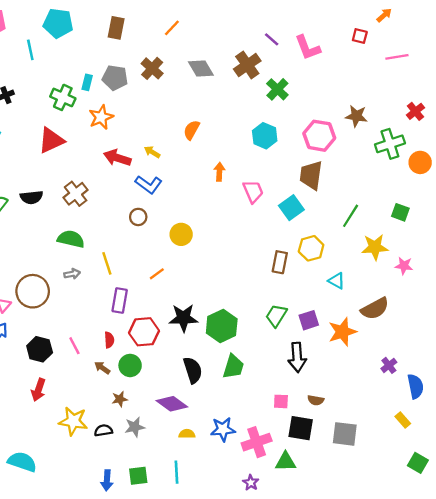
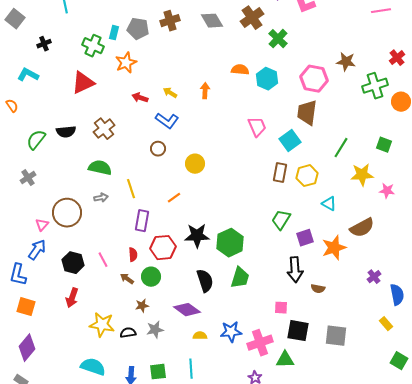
brown cross: (152, 68) -> (170, 21), turned 30
orange semicircle: (192, 130) -> (240, 70), moved, turned 66
red arrow: (117, 158) -> (140, 98), size x0.7
orange arrow: (219, 172) -> (205, 91), moved
brown rectangle: (280, 262) -> (280, 173), moved
green trapezoid: (276, 316) -> (281, 220), moved
brown semicircle: (316, 400) -> (318, 289), moved
cyan semicircle: (22, 462) -> (93, 367), moved

